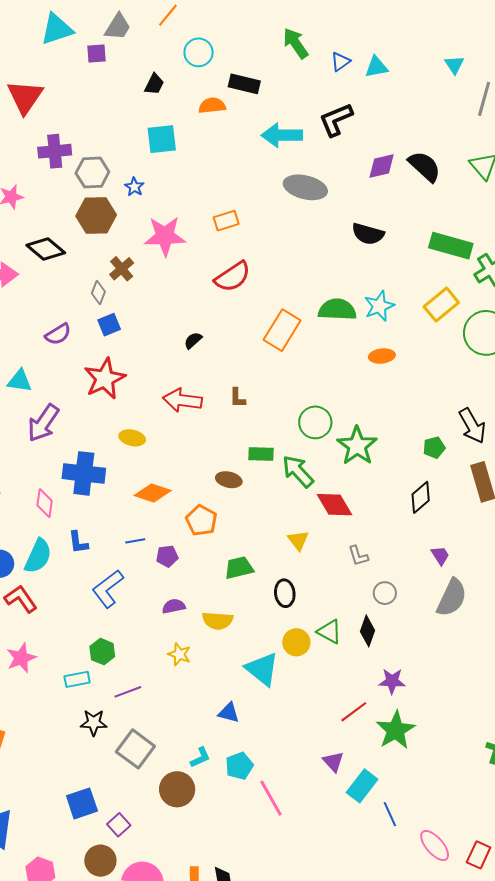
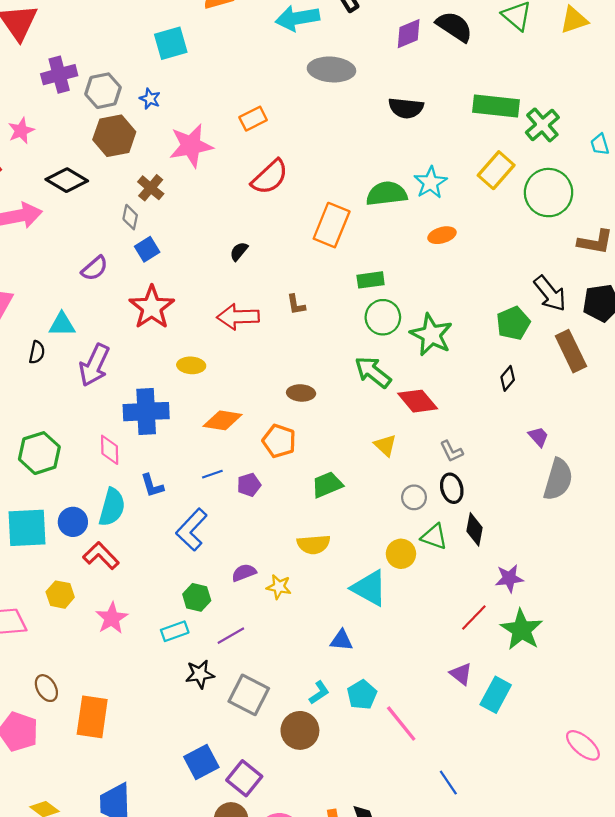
green pentagon: (434, 447) -> (513, 323), size x1.4
green rectangle: (261, 454) -> (371, 280), moved
black diamond: (421, 497) -> (508, 378), size x0.7
black ellipse: (285, 593) -> (452, 488), moved
gray circle: (385, 593) -> (414, 497), moved
purple semicircle: (174, 606) -> (244, 573), moved
blue line: (390, 814) -> (448, 783), moved
purple square: (119, 825) -> (244, 778), size x1.4

